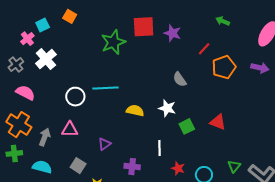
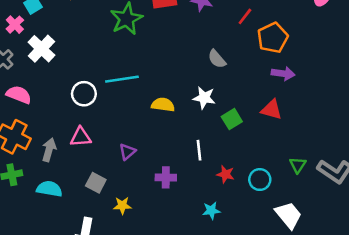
purple arrow: (260, 68) -> (283, 74), moved

